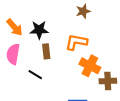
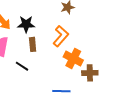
orange L-shape: (76, 42) -> (61, 36), turned 120

